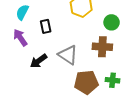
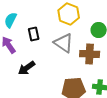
gray triangle: (68, 55) -> (64, 43), moved

